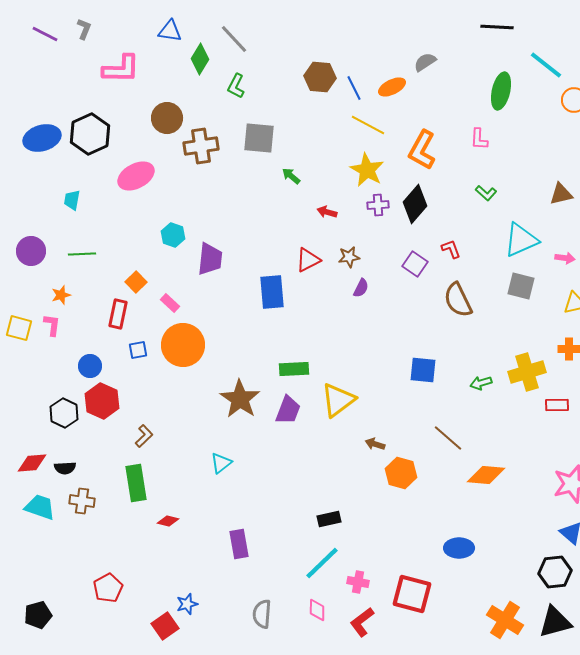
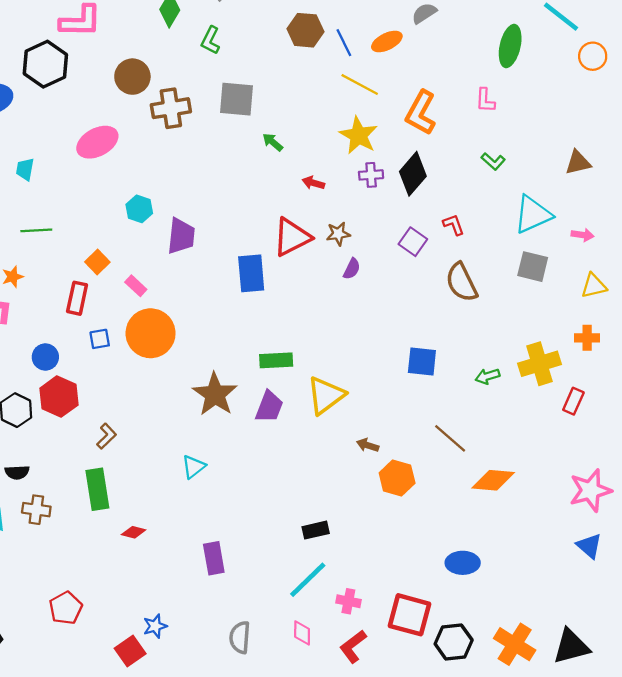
black hexagon: (90, 134) -> (45, 64), moved
red triangle: (308, 260) -> (292, 237), size x1.4
red rectangle: (557, 405) -> (573, 401), turned -65
black hexagon: (555, 572) -> (454, 642), moved

